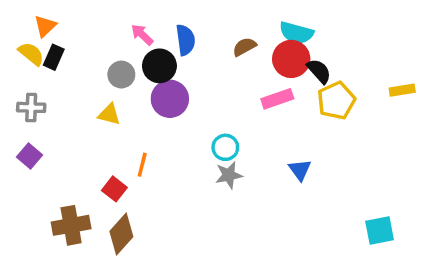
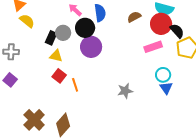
yellow semicircle: (31, 54) -> (27, 21), moved
black rectangle: (54, 57) -> (51, 38), moved
cyan circle: (225, 147) -> (163, 75), moved
orange line: (142, 165) -> (75, 85), turned -32
red square: (114, 189) -> (59, 76), moved
brown cross: (71, 225) -> (34, 120), turned -35

